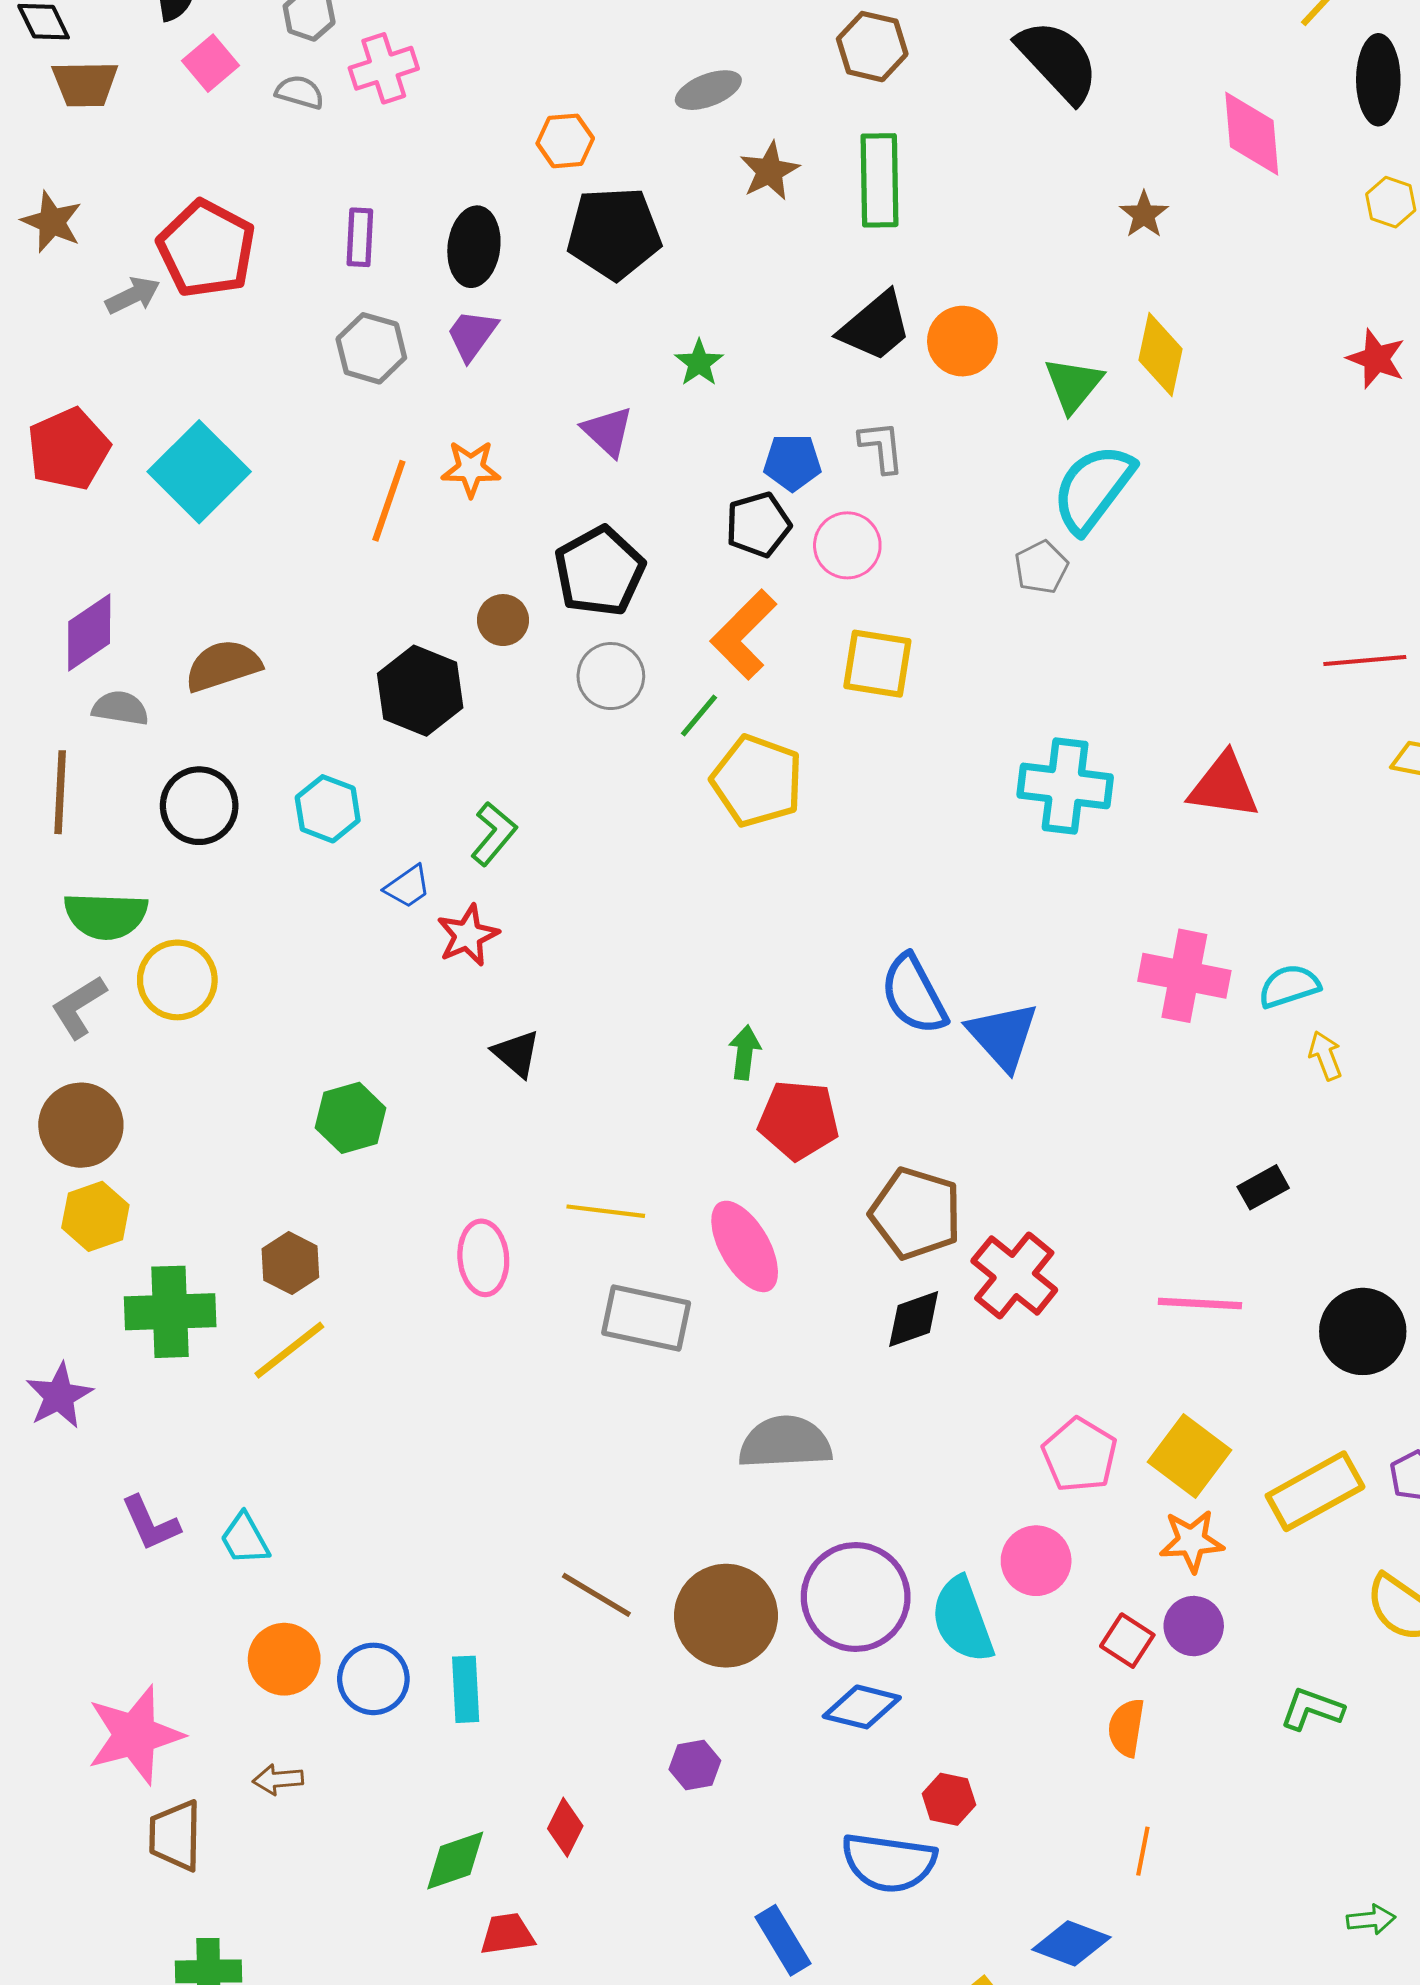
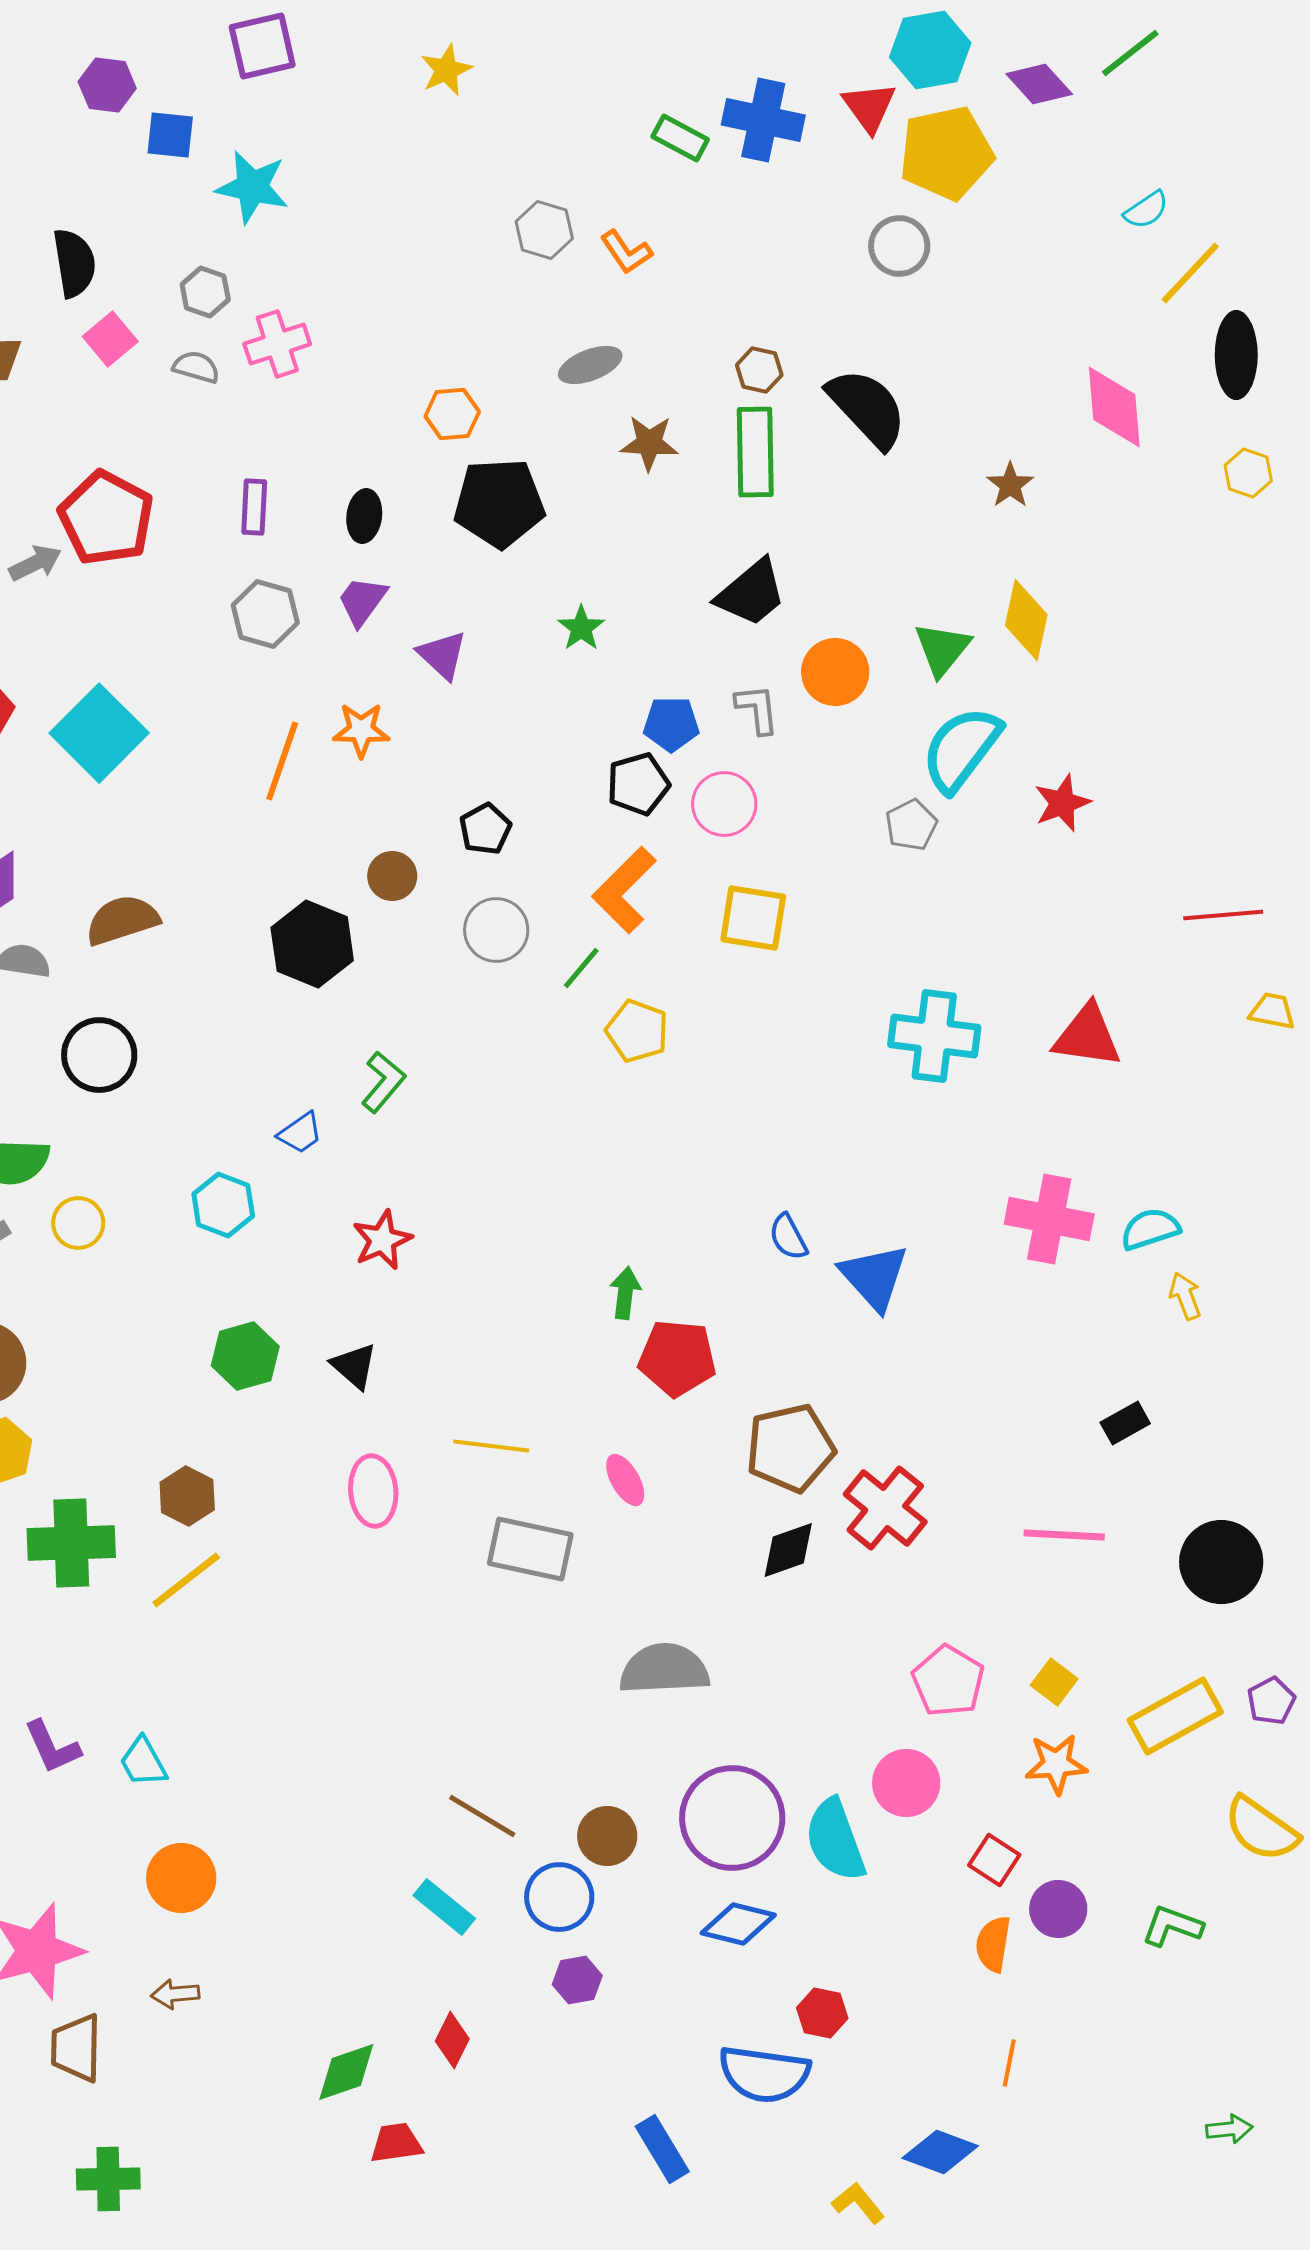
brown hexagon: (872, 47) -> (759, 370), moved, size x0.7
black semicircle: (1058, 61) -> (867, 408), moved
brown star: (770, 171) -> (649, 443), turned 30
black ellipse: (474, 247) -> (364, 516), size x0.7
orange circle: (962, 341) -> (835, 672), moved
red star: (1376, 359) -> (1062, 803), moved, turned 30
purple triangle: (608, 431) -> (442, 655), moved
black pentagon: (599, 571) -> (485, 829), size x0.6
yellow pentagon: (757, 781) -> (637, 1031), size x0.7
cyan hexagon: (328, 809) -> (223, 1205), moved
red star: (468, 935) -> (382, 1240), moved
yellow circle: (177, 980) -> (78, 1223), size x0.7
blue semicircle: (914, 994) -> (788, 1237), size x0.6
black triangle: (516, 1054) -> (354, 1366), moved
brown pentagon: (916, 1213) -> (790, 1448), turned -30
pink ellipse: (745, 1246) -> (625, 1480), size x0.6
yellow square: (1190, 1456) -> (1054, 1682), size x0.6
brown circle: (726, 1616) -> (607, 1836), size x0.6
purple circle: (1194, 1626) -> (1058, 1909), moved
blue circle: (373, 1679) -> (559, 1897), moved
cyan rectangle: (466, 1689) -> (444, 1907), moved, turned -48

